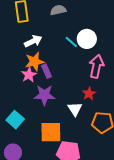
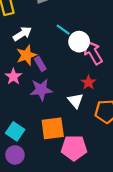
white circle: (87, 39) -> (79, 42), moved
pink arrow: (96, 66) -> (93, 52), turned -35
pink star: (29, 75) -> (13, 77), moved
cyan square: (15, 120) -> (15, 131), moved

